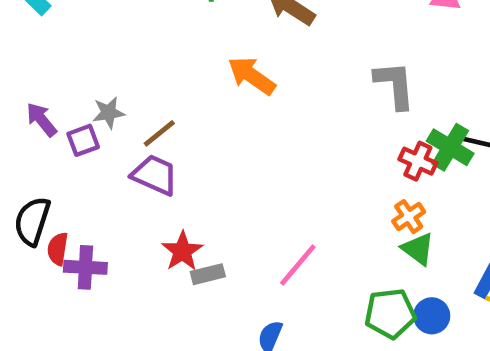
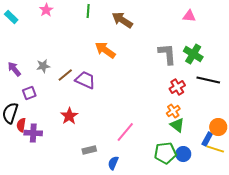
purple square: (83, 140) -> (29, 93), moved
green cross: (450, 147) -> (193, 54), moved
red cross: (418, 161) -> (177, 87), turned 35
purple trapezoid: (155, 175) -> (85, 80), moved
red star: (182, 251) -> (69, 116), moved
gray rectangle: (208, 274) -> (89, 150), moved

